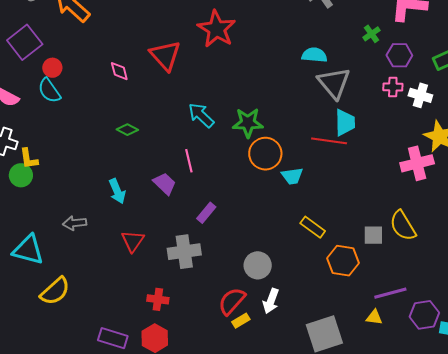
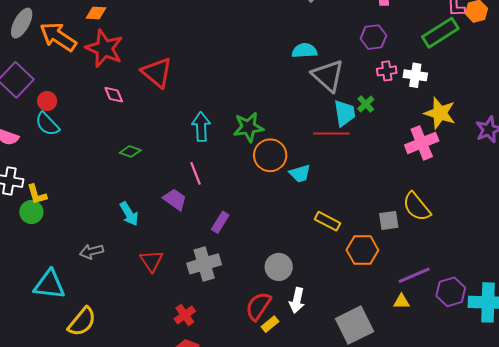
red star: (217, 29) -> (104, 48), moved
green cross: (372, 34) -> (366, 104), moved
purple hexagon: (399, 55) -> (373, 37), moved
cyan arrow: (201, 115) -> (201, 127), turned 52
red cross: (158, 299) -> (185, 315), turned -35

